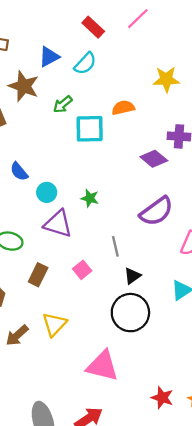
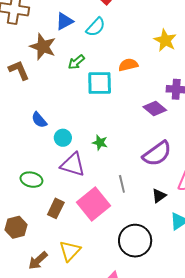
yellow star: (166, 79) -> (165, 40), turned 30
pink square: (82, 270) -> (94, 204), size x2.0
black triangle: (132, 276) -> (159, 196), moved

